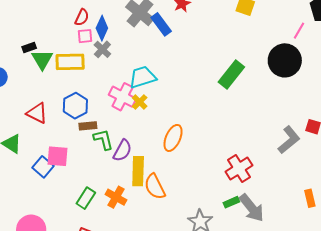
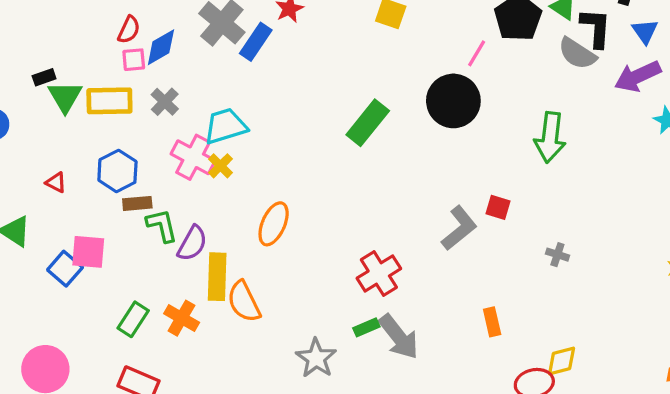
blue rectangle: (161, 24) -> (256, 42), turned 70
blue diamond: (102, 28) -> (161, 47), turned 35
gray cross: (102, 49) -> (165, 102), moved
red triangle: (37, 113) -> (56, 182), size x0.6

